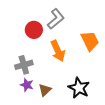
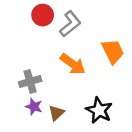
red circle: (34, 30) -> (43, 15), moved
orange arrow: (58, 51) -> (73, 64), turned -30

